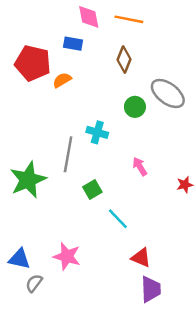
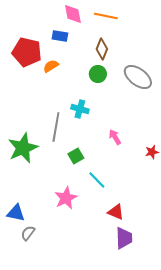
green circle: (135, 107) -> (98, 74), moved
pink star: (67, 256) -> (66, 198), moved, turned 30

